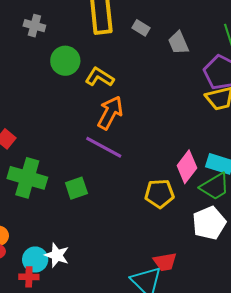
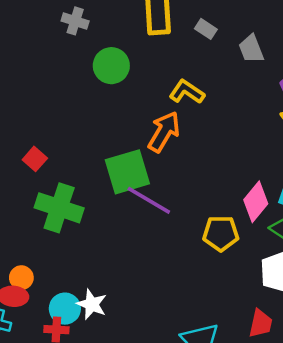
yellow L-shape: (100, 77) -> (187, 92), moved
purple line: (104, 147) -> (149, 200), moved
green square: (76, 188) -> (127, 172), moved, size x1.6
red trapezoid: (165, 262) -> (261, 323), moved, turned -70

